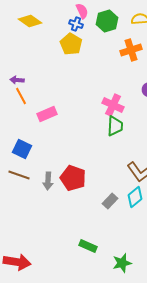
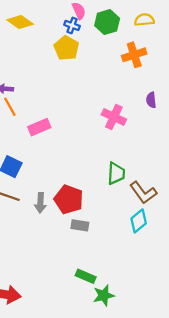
green trapezoid: (115, 126) -> (116, 173), moved
gray rectangle: (110, 201) -> (80, 225), moved, turned 56
green star: (122, 263) -> (104, 295), moved

